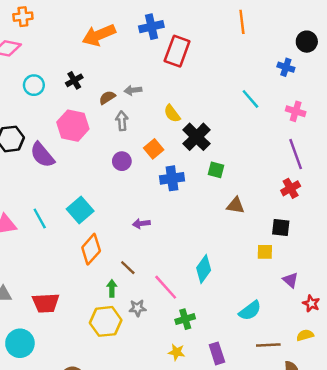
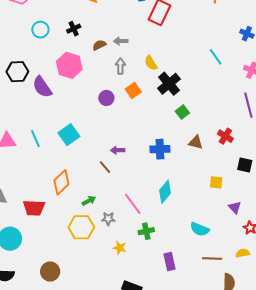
gray arrow: (122, 121) -> (120, 66), moved
green square: (216, 170) -> (182, 112), turned 32
blue cross: (172, 178) -> (160, 149), moved
red cross: (291, 188) -> (225, 136), moved, turned -35
black square: (281, 227) -> (245, 165), moved
orange diamond: (91, 249) -> (61, 182), moved
brown line: (128, 268) -> (105, 167), moved
green arrow: (112, 288) -> (89, 201), turned 56
cyan semicircle: (250, 311) -> (200, 229), turned 54
yellow star: (177, 352) -> (120, 248), moved

